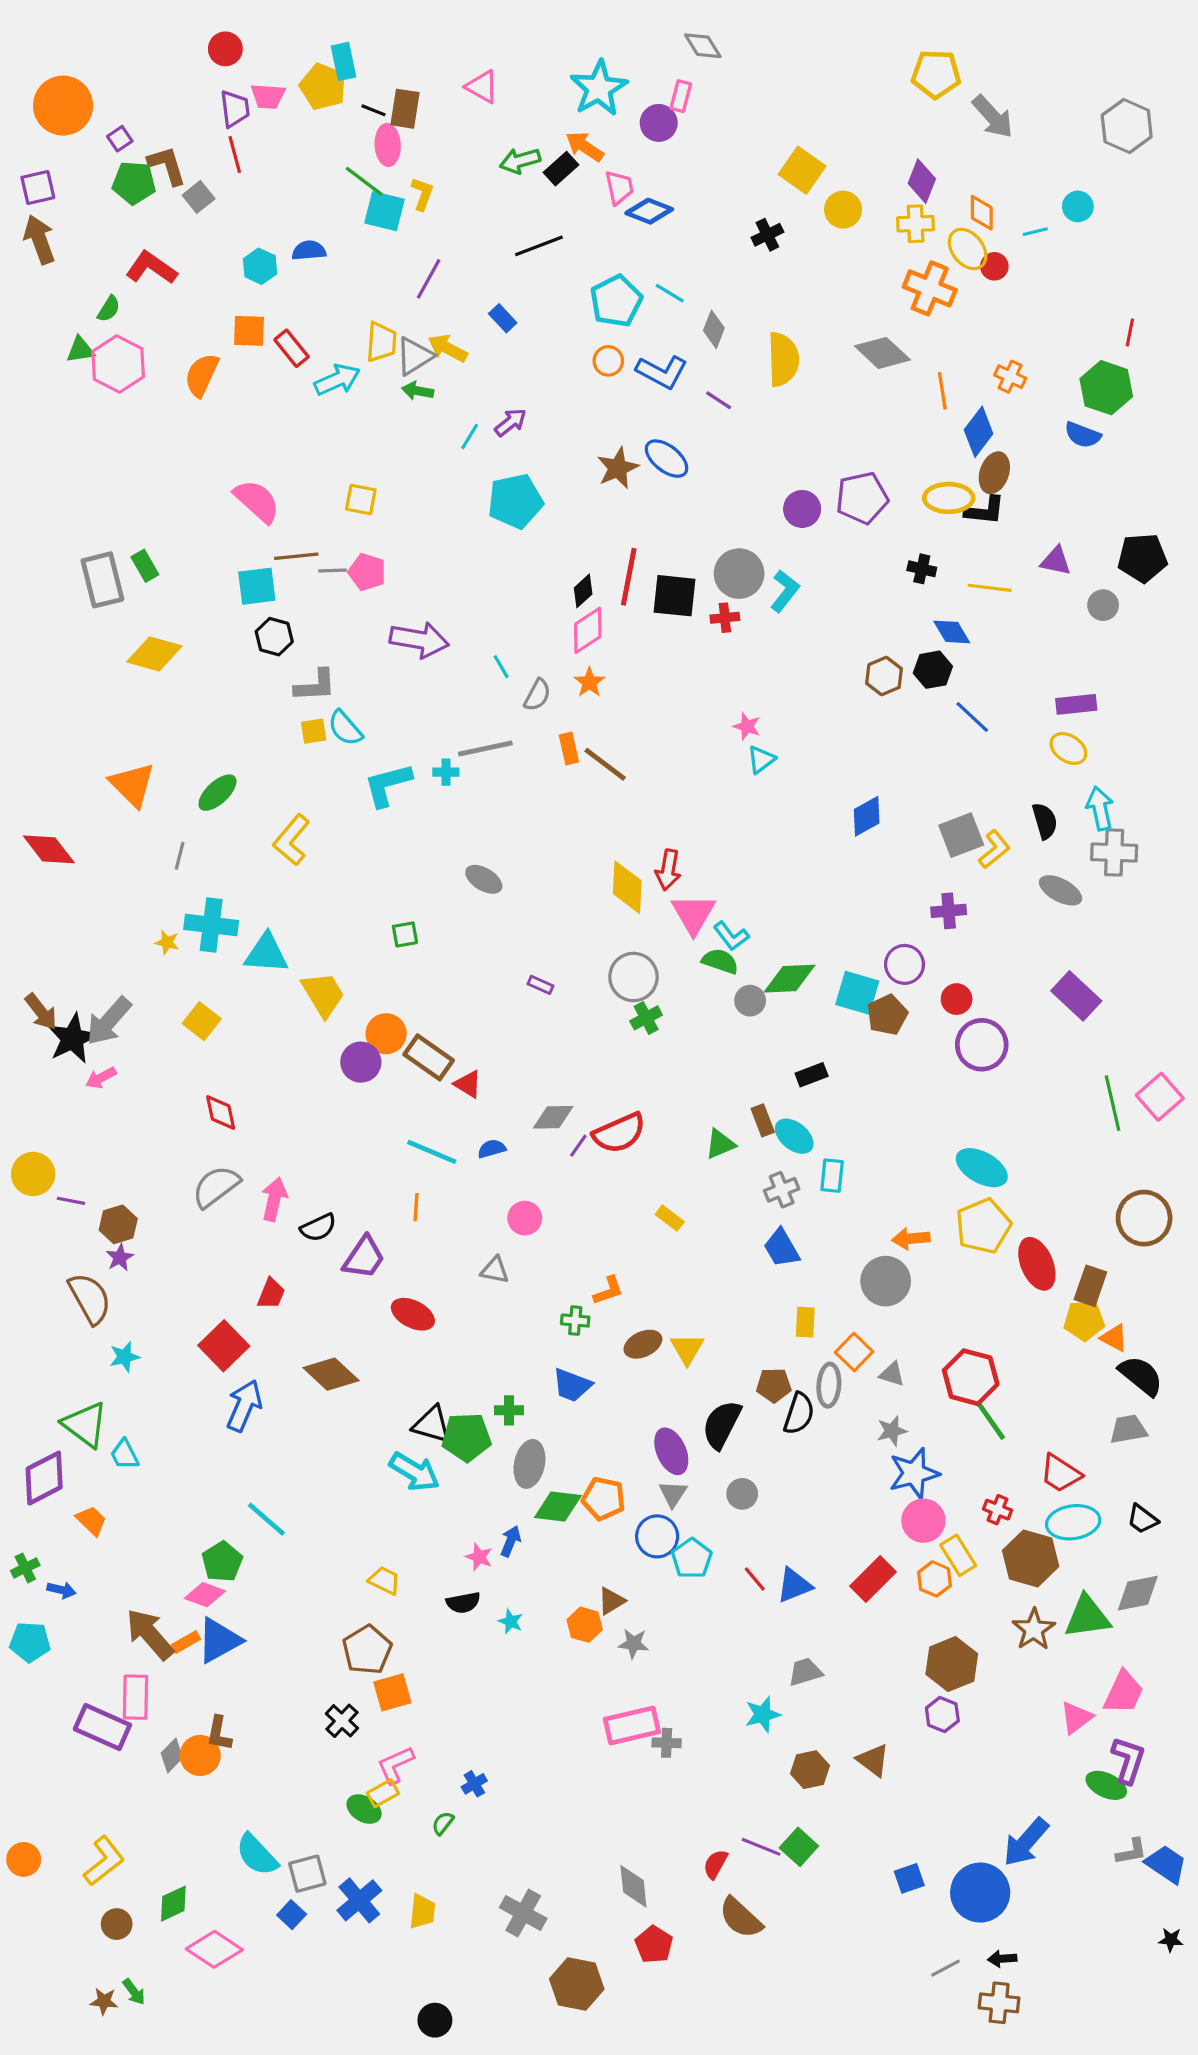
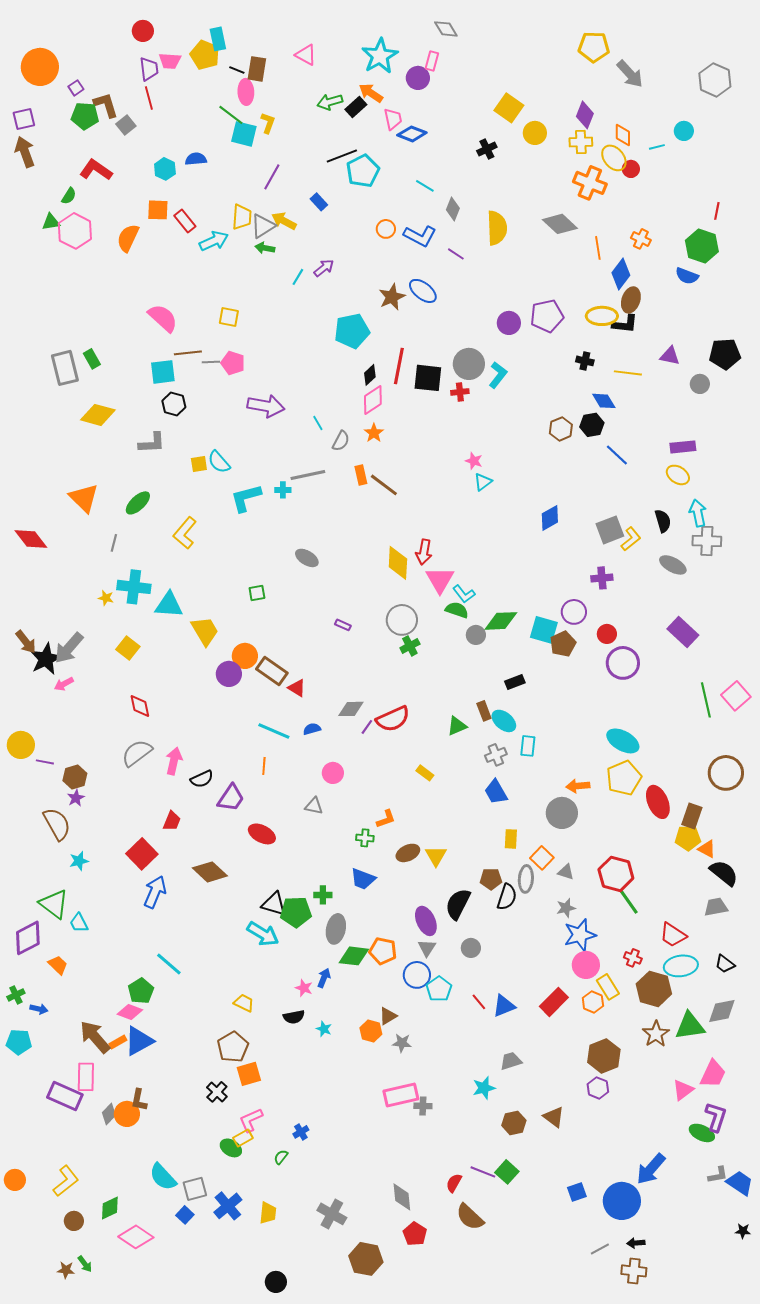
cyan pentagon: (616, 301) -> (363, 171), moved
cyan pentagon: (515, 501) -> (352, 331), moved
gray L-shape: (315, 685) -> (152, 443), moved

